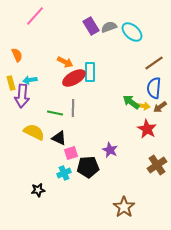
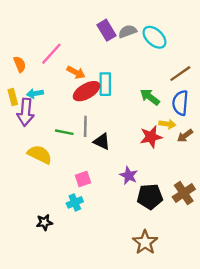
pink line: (35, 16) -> (51, 54), moved
green arrow: (131, 102) -> (150, 97), moved
brown arrow: (160, 107) -> (185, 136), moved
red star: (147, 129) -> (151, 137), moved, turned 30
black triangle: (59, 138) -> (102, 142), moved
black pentagon: (88, 167) -> (150, 197), moved

